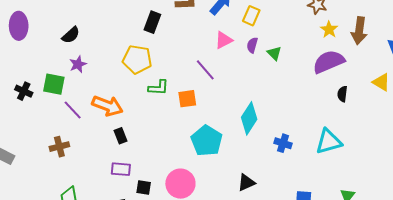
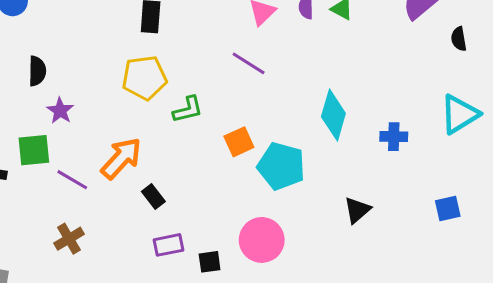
black semicircle: (71, 35) -> (37, 71), turned -30
orange square: (187, 99) -> (239, 142), moved
orange arrow: (107, 106) -> (121, 158), turned -52

